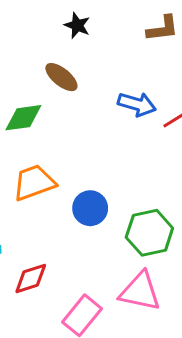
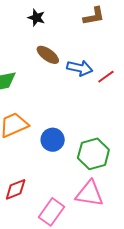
brown ellipse: (61, 77) -> (48, 55), moved

